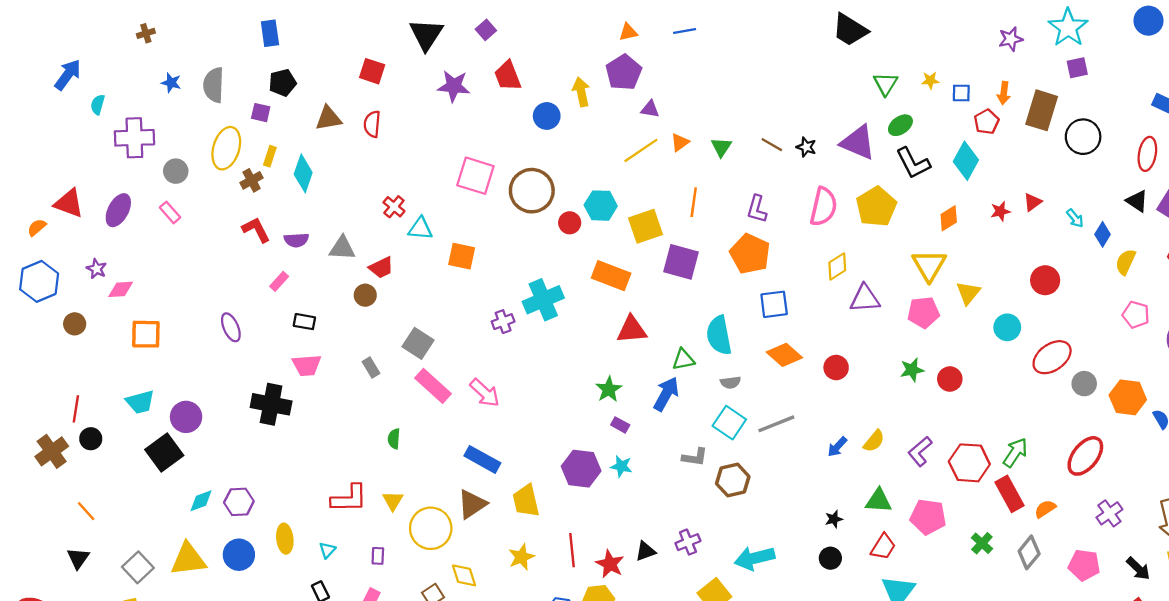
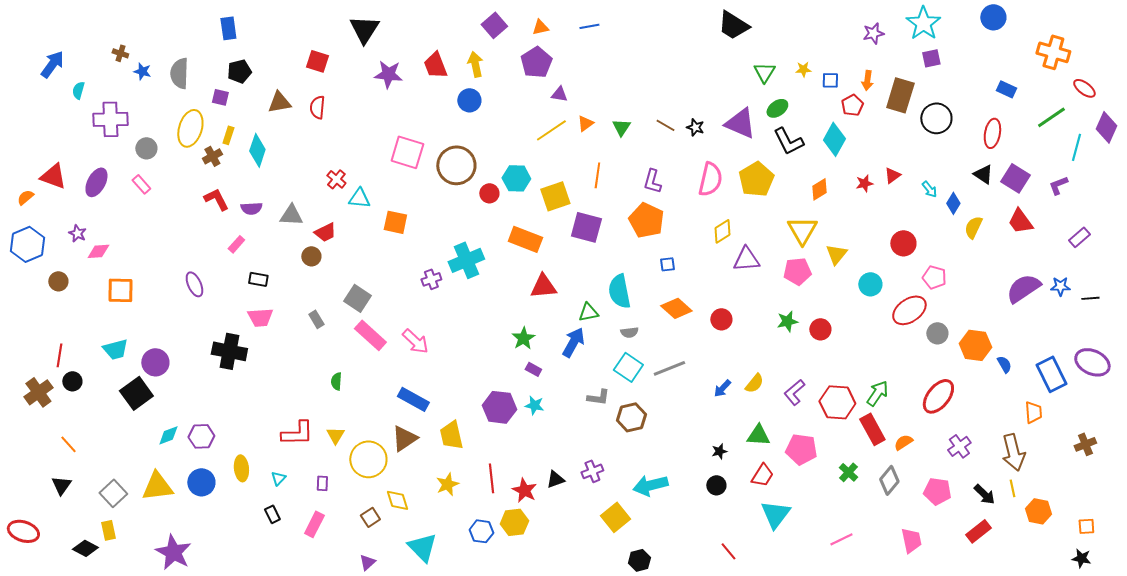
purple square: (486, 30) -> (494, 25), moved, size x1.4
brown cross: (146, 33) -> (120, 53), moved, turned 35
yellow arrow: (581, 92) -> (475, 64), moved
blue square: (774, 304) -> (667, 264), size x0.6
pink pentagon: (1136, 315) -> (934, 277), moved

